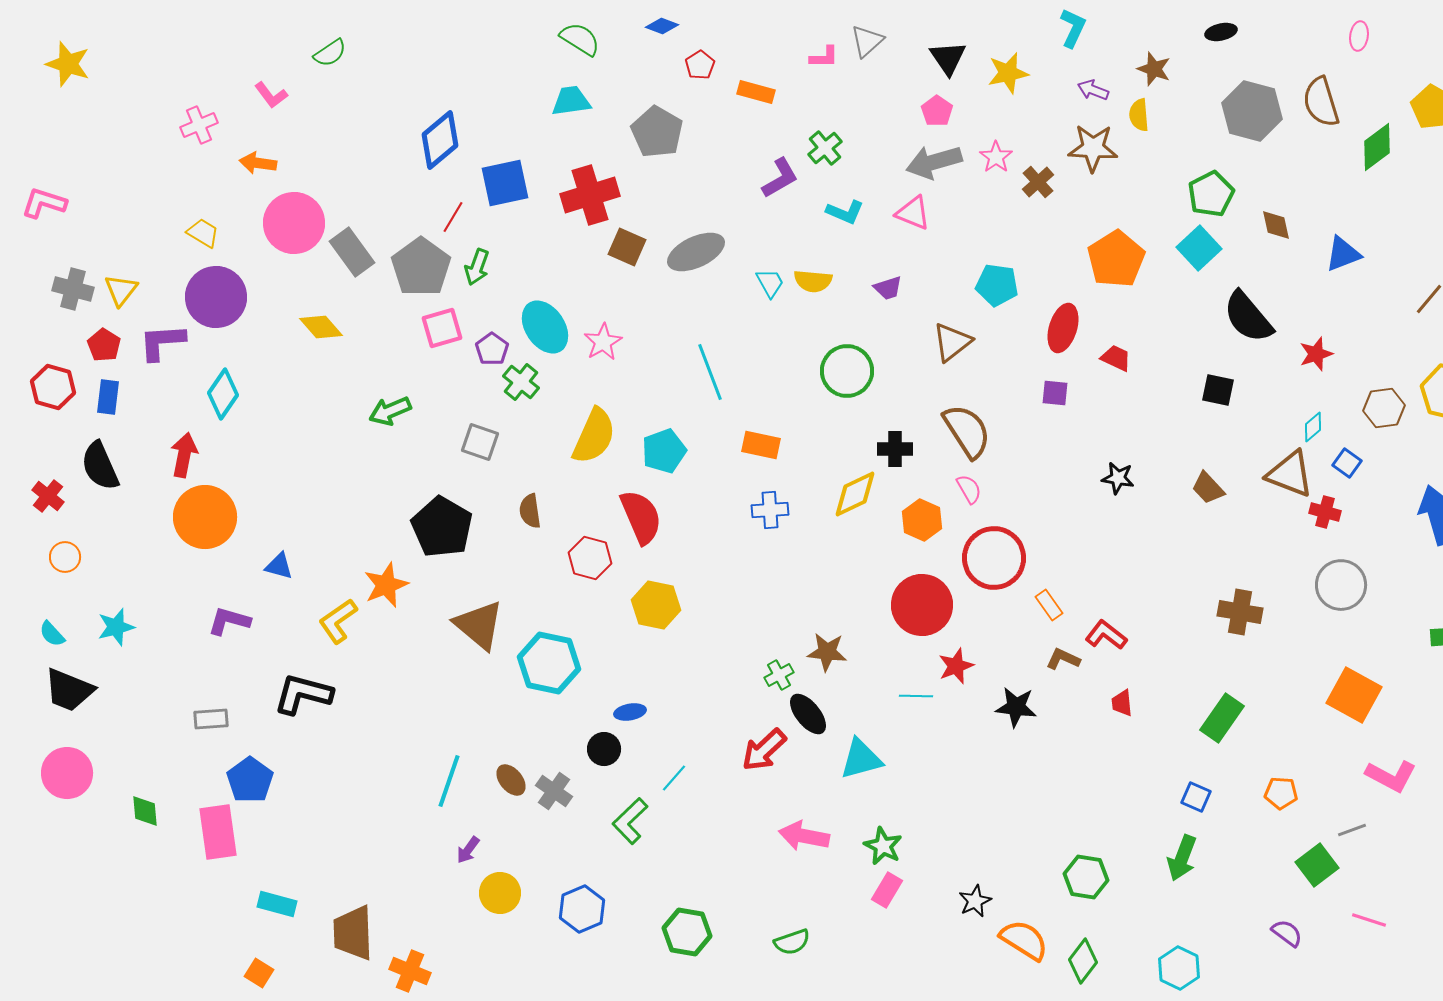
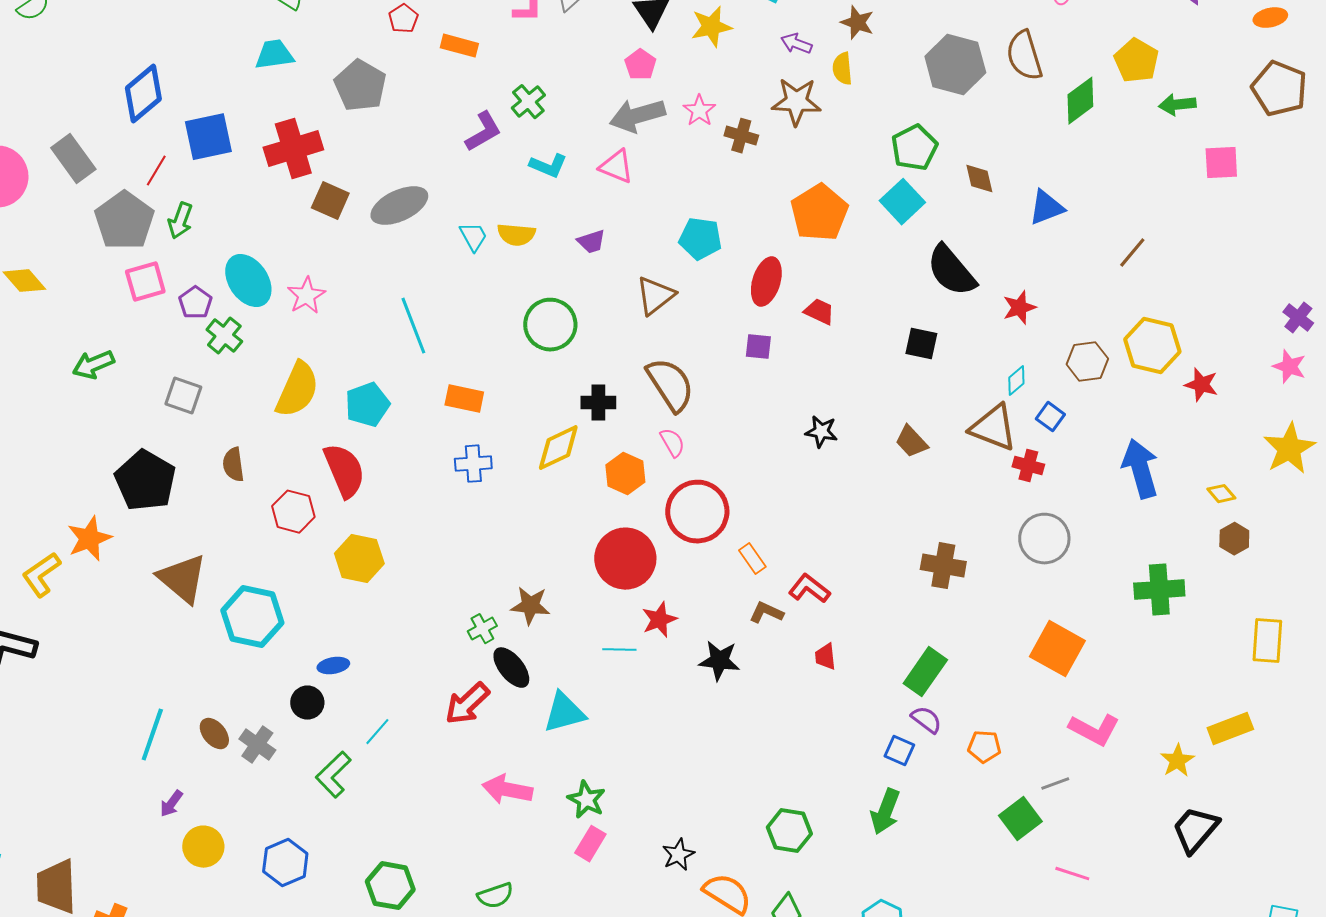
brown cross: (1038, 182) -> (741, 136), turned -32
gray rectangle: (352, 252) -> (73, 159), moved
purple semicircle: (1287, 933) -> (926, 720), moved

